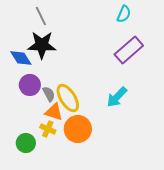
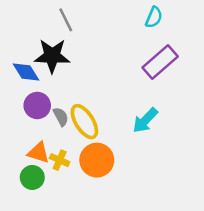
gray line: (41, 16) -> (66, 20), moved
orange triangle: (54, 112) -> (38, 153), moved

